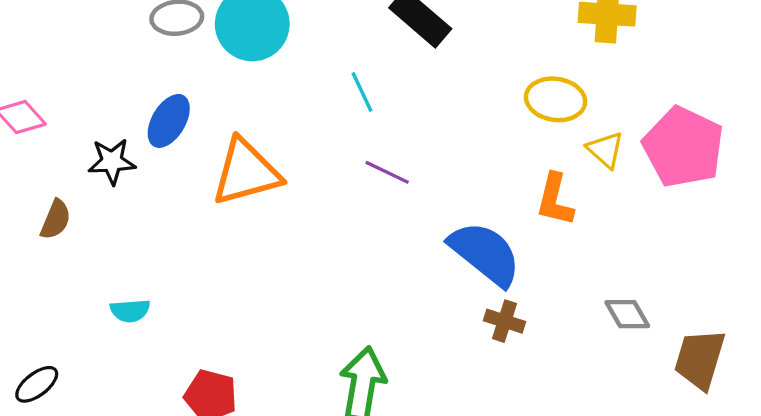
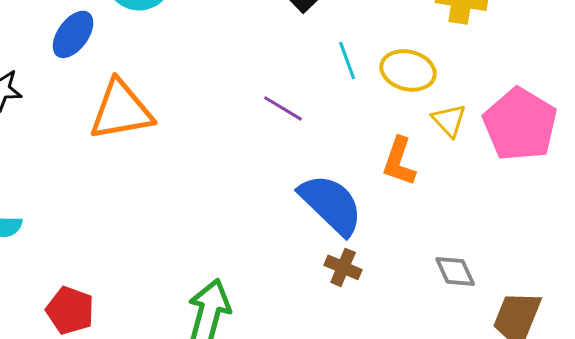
cyan line: (362, 92) -> (347, 60), moved
blue ellipse: (169, 121) -> (73, 34), moved
purple line: (387, 172) -> (283, 108), moved

